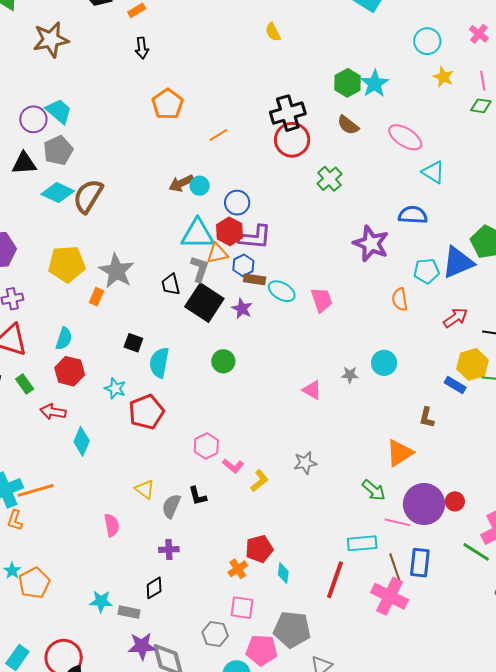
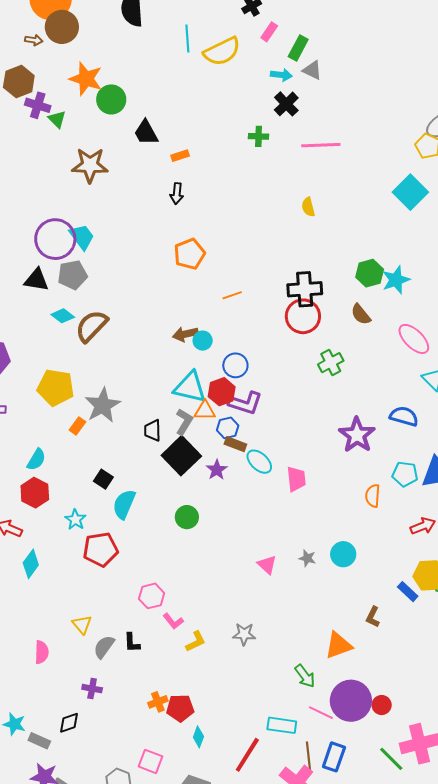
purple circle: (33, 119) -> (55, 239), size x1.5
cyan diamond: (58, 193) -> (63, 316), size x0.7
orange cross: (238, 569) -> (158, 702), moved

